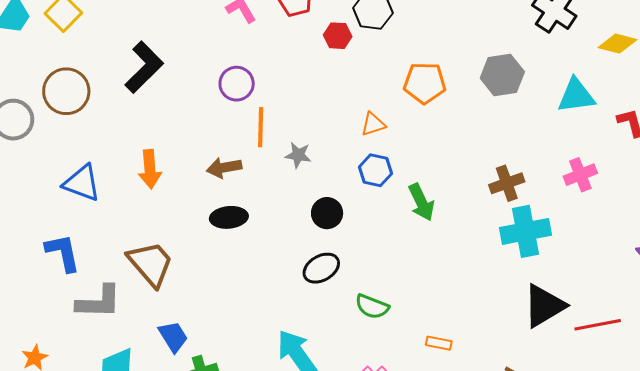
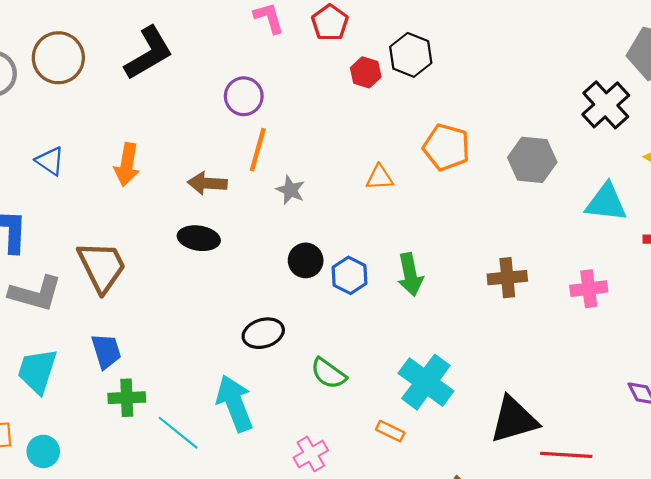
blue hexagon: (375, 170) -> (350, 275), moved
blue triangle: (82, 183) -> (50, 161), size x0.7
cyan cross: (525, 231) -> (426, 382), moved, turned 33
black ellipse: (321, 268) -> (263, 333), moved

